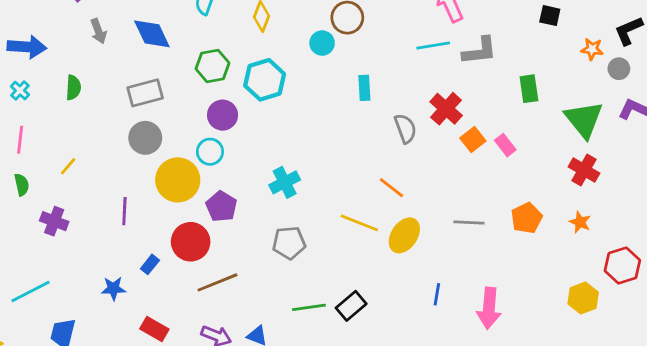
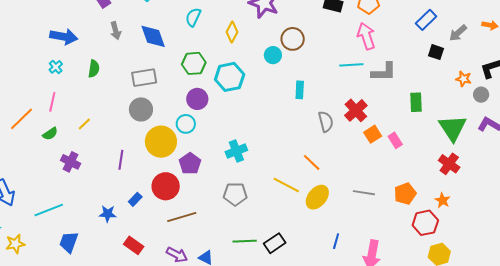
green semicircle: (22, 185) -> (50, 134), turned 63
red hexagon: (622, 266) -> (425, 223), moved

